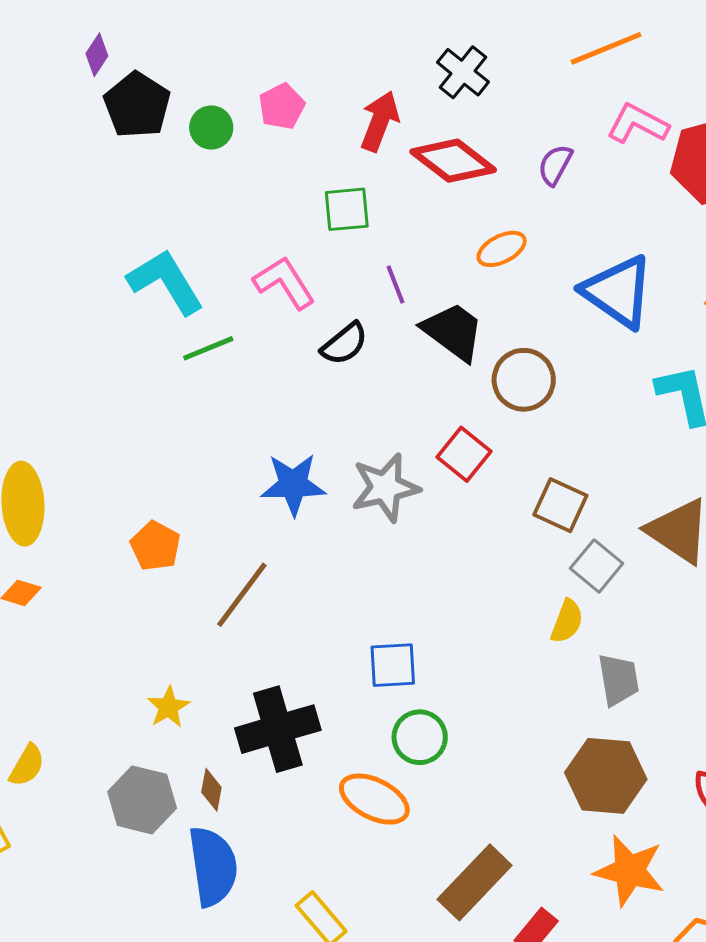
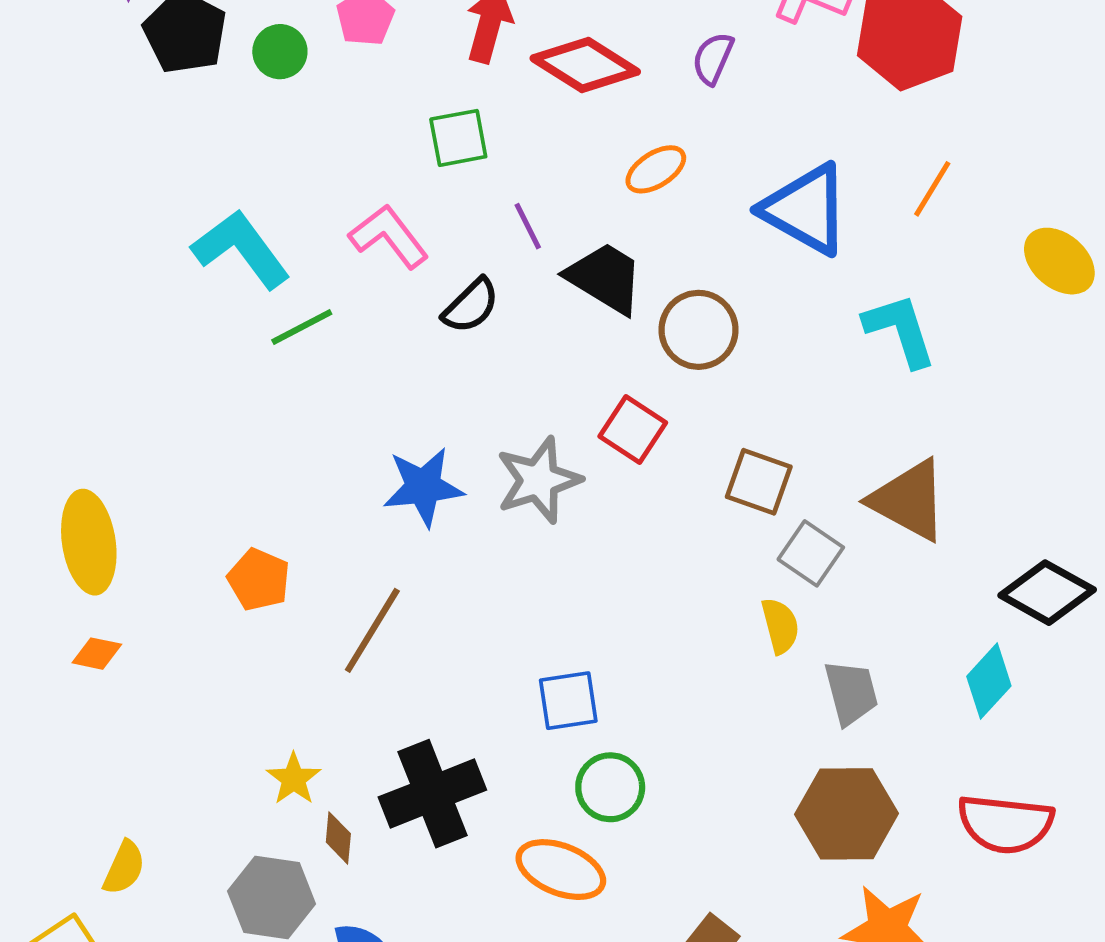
yellow semicircle: (567, 621) -> (780, 626), turned -30
brown diamond: (211, 790) -> (338, 838), moved

